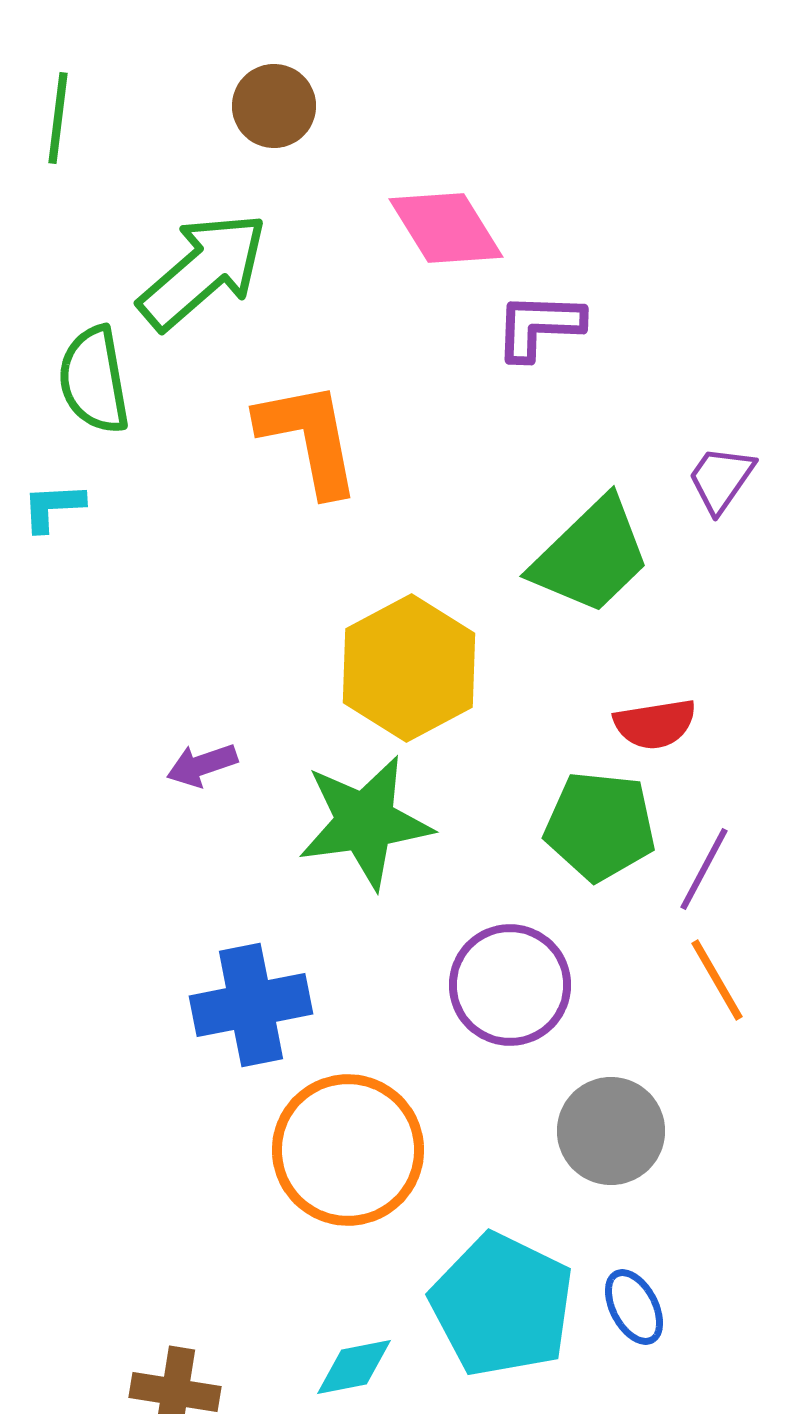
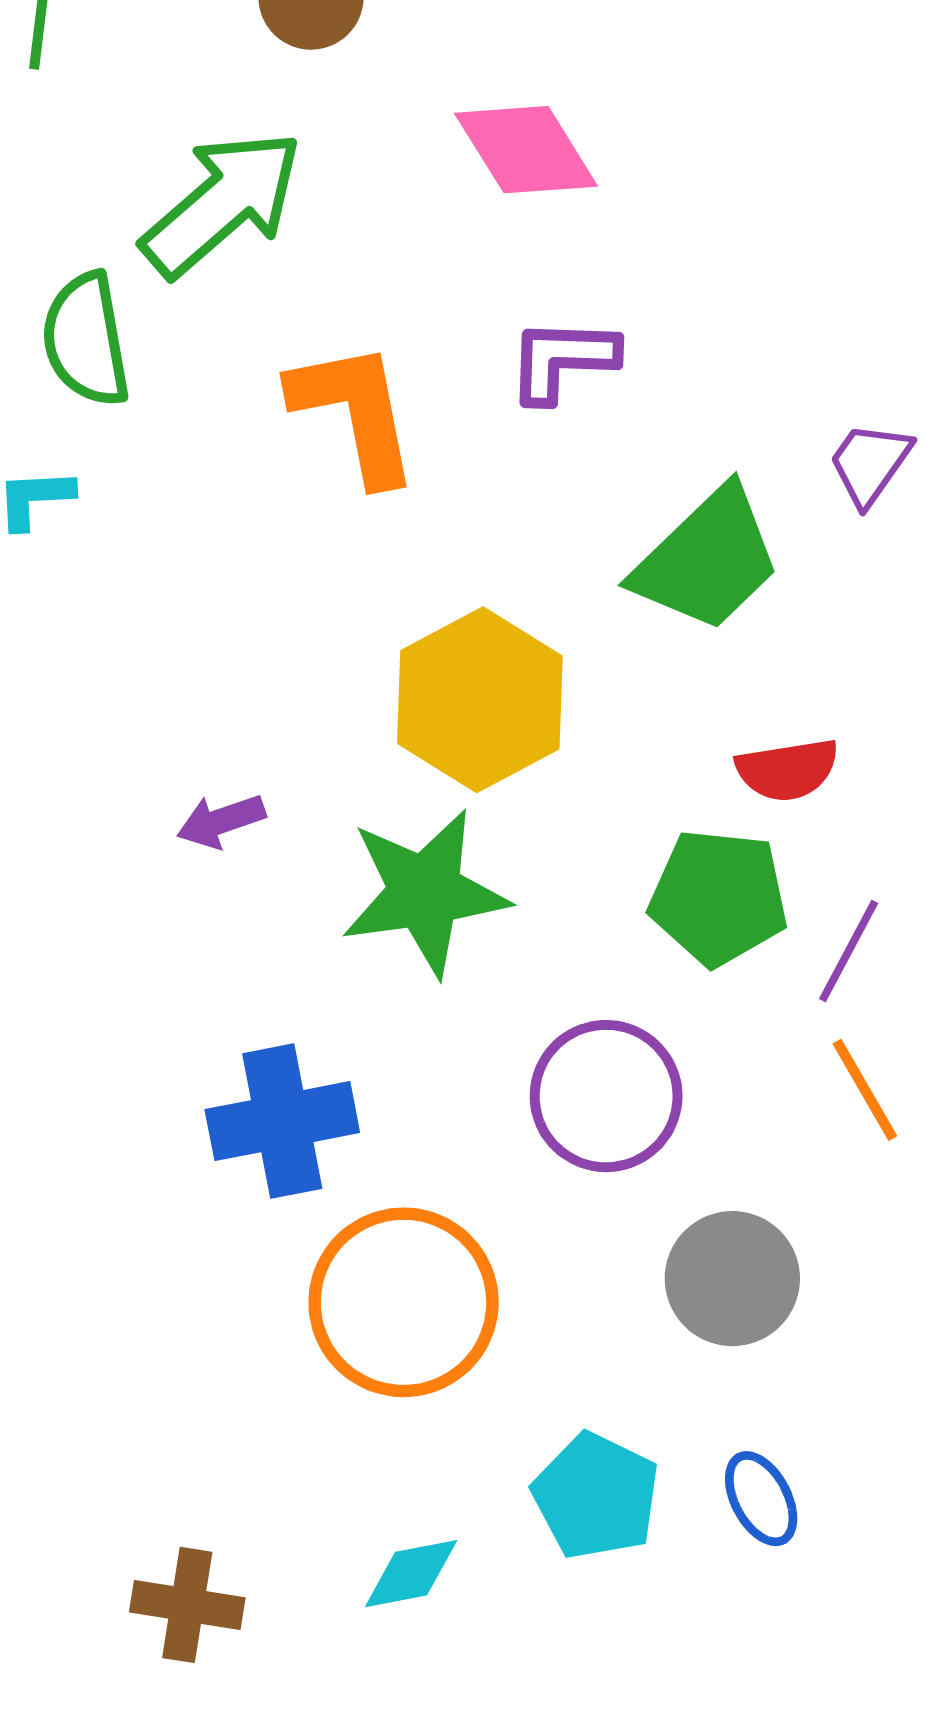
purple L-shape: (539, 326) -> (562, 360), moved
cyan pentagon: (502, 1305) -> (596, 1496), size x0.7

